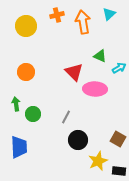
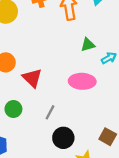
green triangle: (100, 56) -> (88, 45), turned -40
red triangle: (74, 72) -> (32, 78), moved

